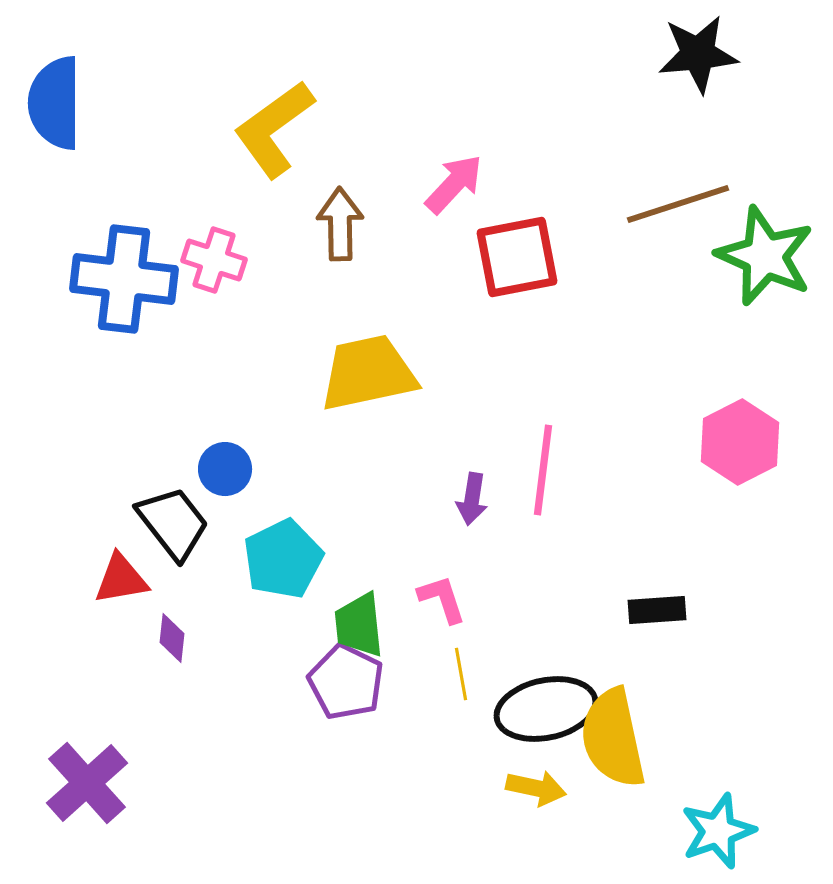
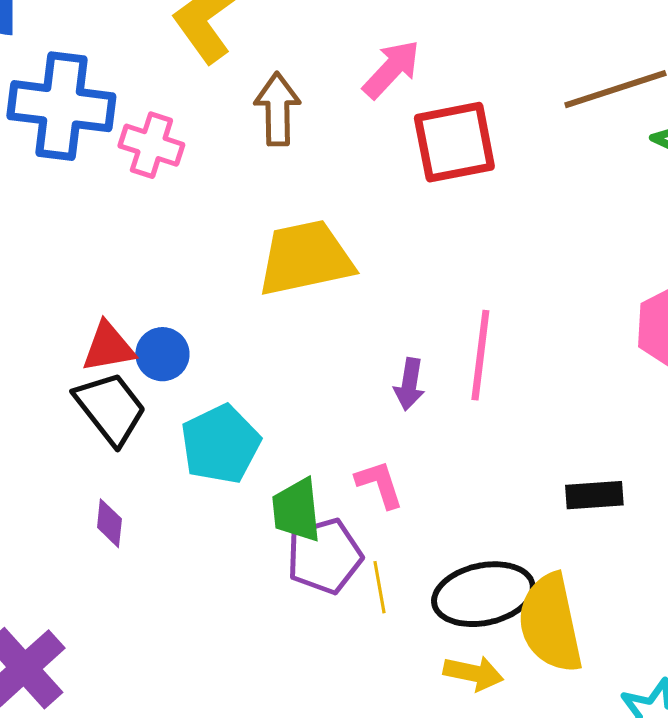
blue cross: (124, 279) -> (61, 106), moved
red triangle: (121, 579) -> (108, 347), moved
yellow line: (461, 674) -> (379, 587), moved
purple pentagon: (346, 682) -> (324, 556), moved, turned 30

